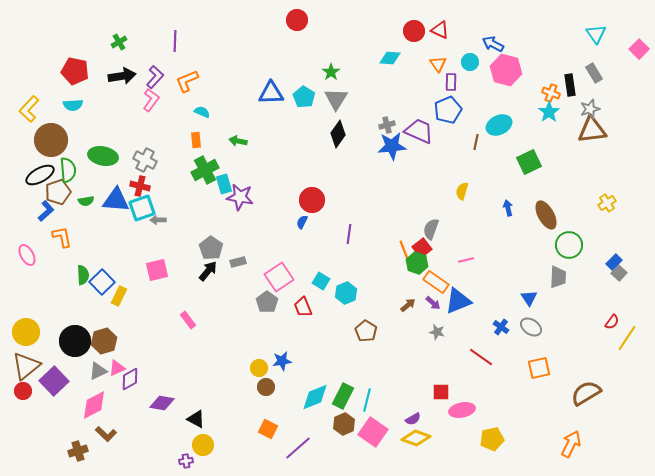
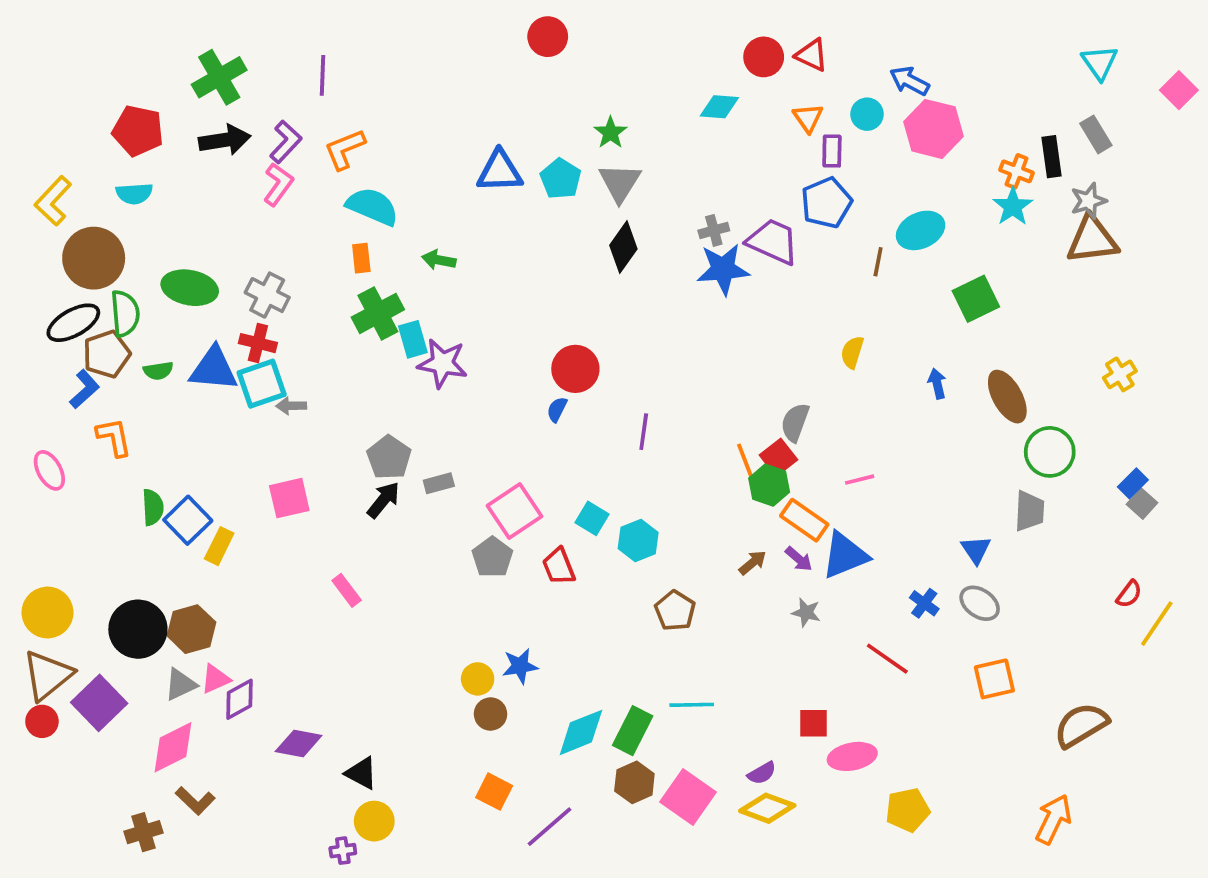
green cross: (119, 42) -> (219, 77), size x1.8
cyan semicircle: (202, 112) -> (372, 206), size x1.8
cyan line: (367, 400) -> (692, 705), moved, turned 75

